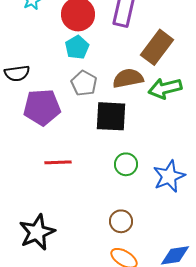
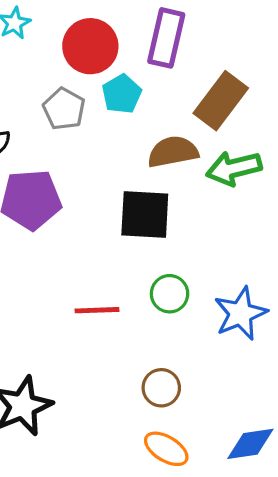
cyan pentagon: (77, 47) -> (122, 94), moved
gray pentagon: (84, 83) -> (64, 109), moved
red line: (58, 162) -> (97, 310), moved

